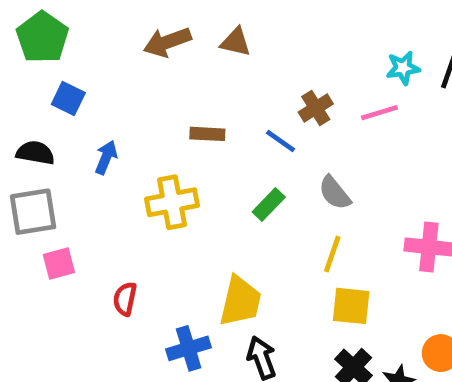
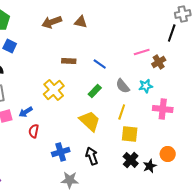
cyan star: (403, 68) -> (146, 86), moved
brown cross: (316, 108) -> (159, 62), moved
blue arrow: (106, 157) -> (26, 112), moved, turned -144
yellow cross: (172, 202) -> (54, 90), turned -30
yellow trapezoid: (240, 301) -> (90, 121), moved, turned -60

